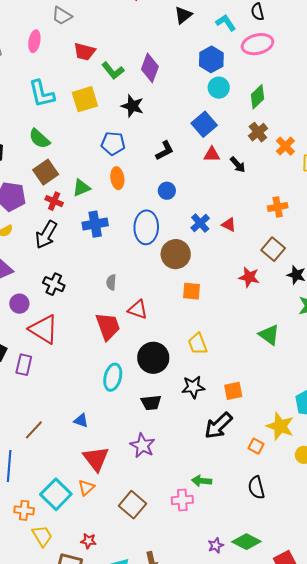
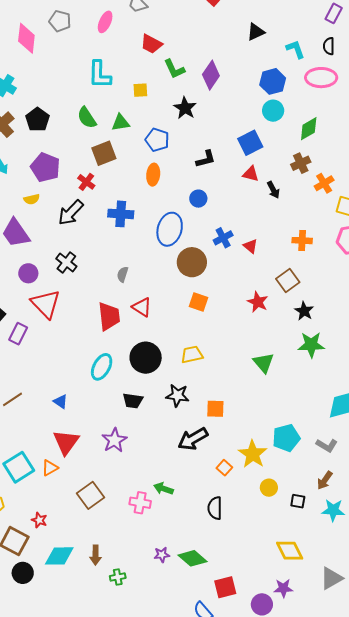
yellow square: (85, 99) -> (140, 90), size x0.6
brown square: (46, 172) -> (104, 153), moved
green triangle: (81, 188) -> (121, 123), moved
yellow trapezoid: (198, 344) -> (192, 355), turned 85

